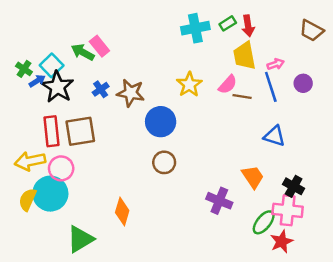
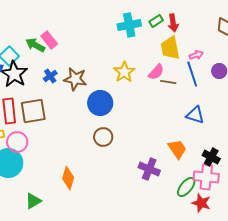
green triangle: (80, 239) -> (33, 201), size x0.7
red star: (282, 241) -> (201, 203), turned -30

